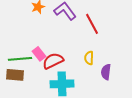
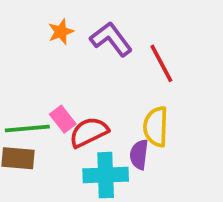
yellow semicircle: (89, 58) -> (156, 127), size x1.5
purple semicircle: (106, 72) -> (139, 155), moved

